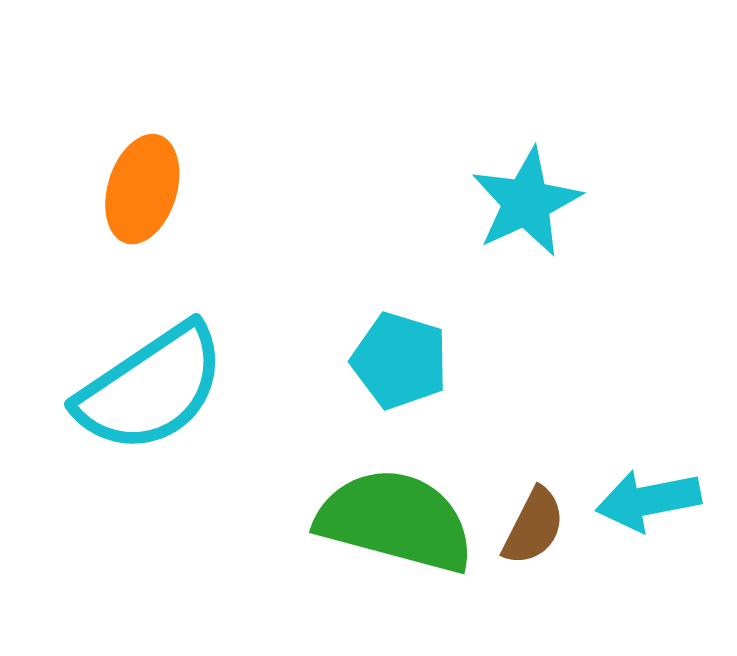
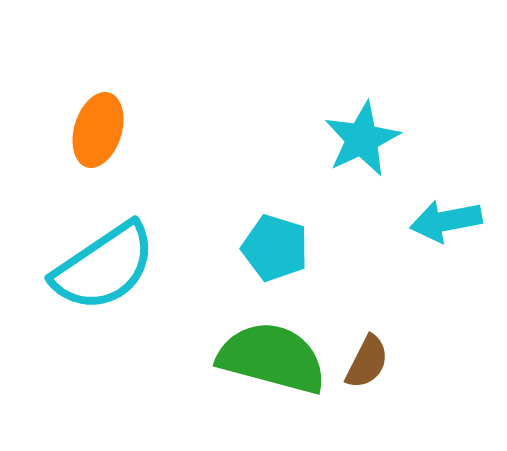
cyan arrow: (648, 500) -> (446, 221), moved

